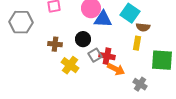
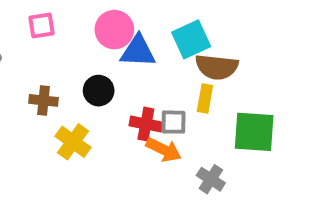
cyan square: (130, 13) -> (191, 39), turned 30
brown semicircle: (143, 27) -> (217, 67), size x1.5
gray square: (95, 55) -> (173, 122), moved, turned 32

